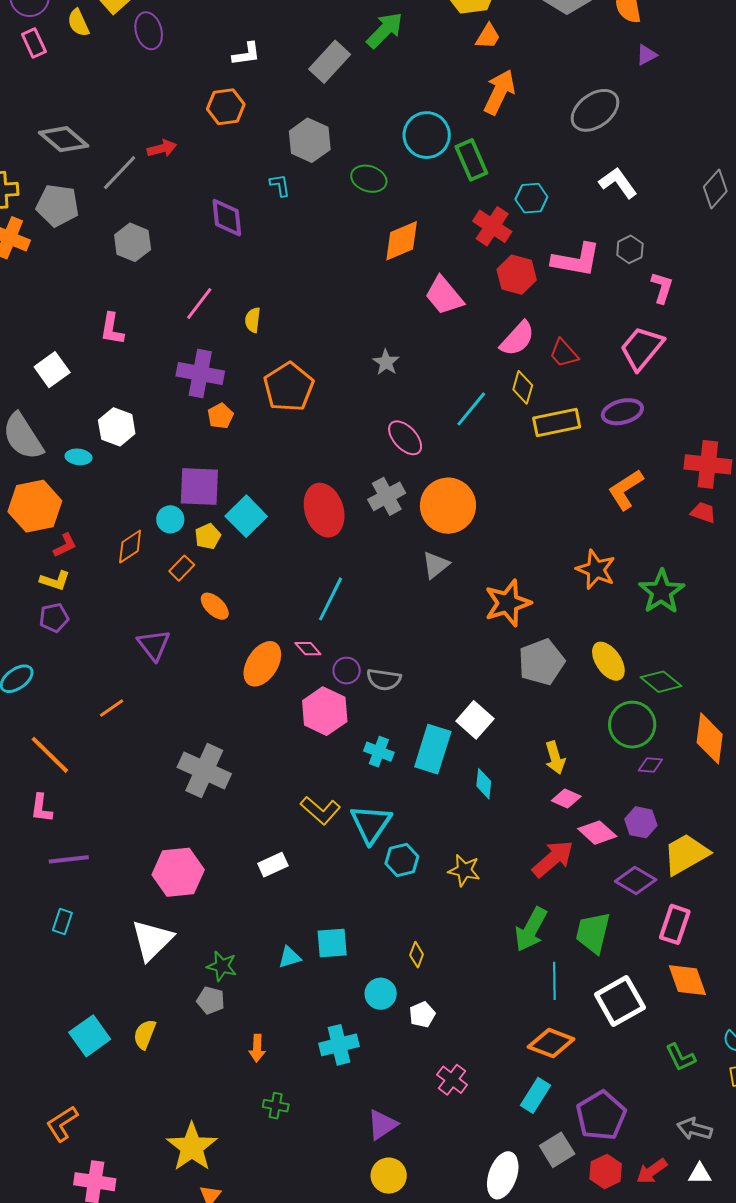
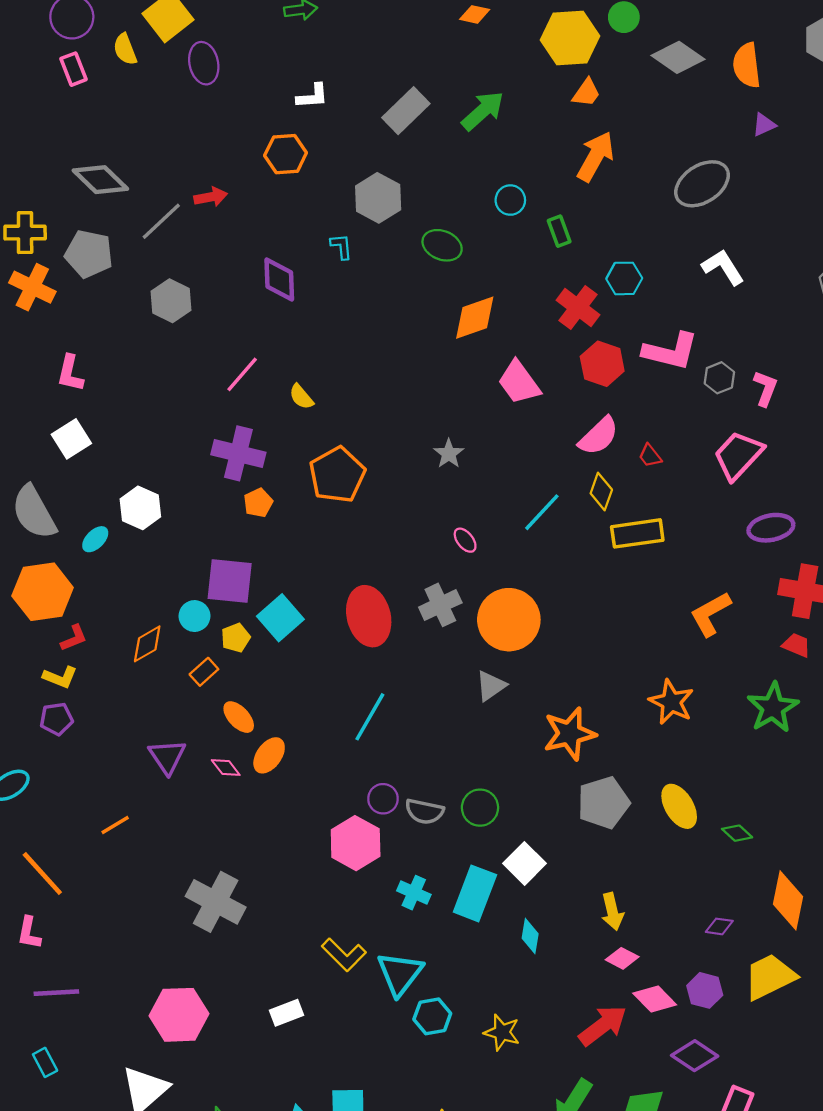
green arrow: (385, 30) -> (483, 111), moved
cyan circle: (427, 135) -> (510, 200), size x0.6
green rectangle: (471, 160) -> (559, 231), size x0.7
gray hexagon: (630, 249) -> (719, 378), moved
yellow semicircle: (253, 320) -> (301, 397), turned -50
pink L-shape: (112, 329) -> (70, 373), moved
red trapezoid: (564, 353) -> (650, 456), size x0.7
purple ellipse: (622, 412) -> (771, 528), moved
pink ellipse: (405, 438) -> (465, 540), size x0.6
cyan ellipse: (78, 457) -> (95, 539), turned -55
green star: (661, 592) -> (773, 708), moved
pink diamond: (308, 649) -> (226, 768), moved
orange ellipse: (262, 664) -> (269, 755), moved, size x0.7
green diamond: (661, 682) -> (737, 833), size x0.7
green circle: (632, 725) -> (480, 808), moved, size x0.7
yellow trapezoid: (686, 854) -> (770, 977), moved
cyan rectangle: (62, 922) -> (45, 1062), turned -50

